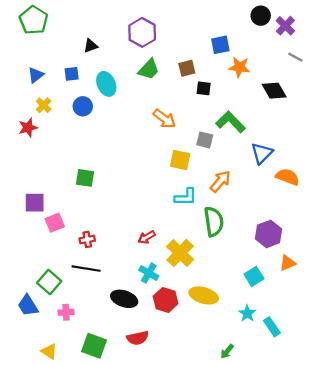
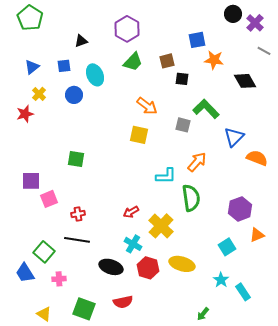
yellow square: (180, 160) -> (139, 135), moved

